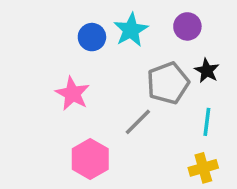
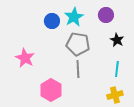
gray pentagon: (168, 83) -> (78, 44), moved, turned 30
pink star: (72, 94) -> (25, 58), moved
gray line: (138, 122) -> (78, 69), turned -48

